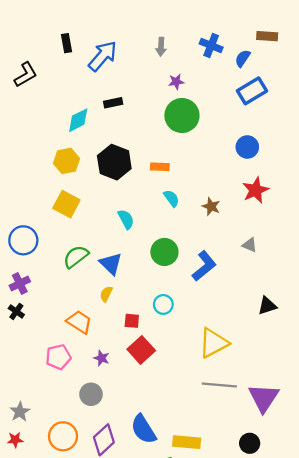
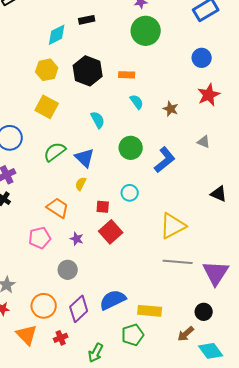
black triangle: (267, 306) -> (219, 194), turned 42
blue semicircle: (143, 429) -> (113, 300), turned 96

